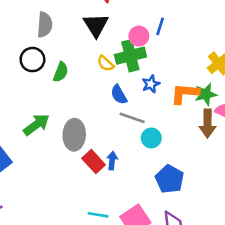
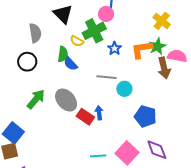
gray semicircle: (45, 25) -> (35, 33), moved
pink circle: (139, 36) -> (106, 14), moved
black circle: (32, 60) -> (27, 62), moved
green semicircle: (61, 72) -> (63, 54), moved
blue semicircle: (119, 95) -> (70, 64), moved
gray ellipse: (74, 135) -> (66, 100), turned -30

